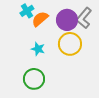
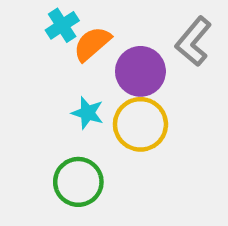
purple circle: (67, 20) -> (140, 71), moved
yellow circle: (70, 44) -> (140, 124), moved

